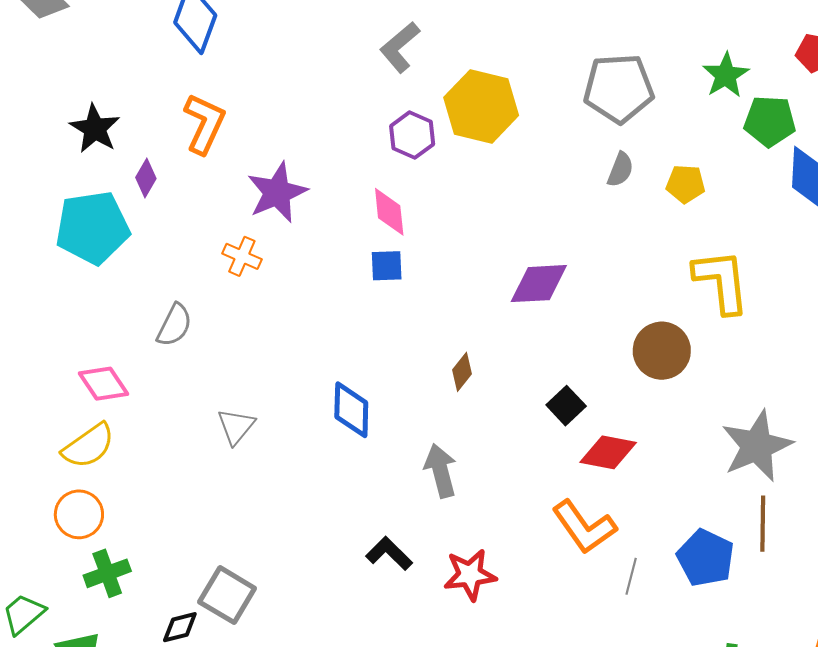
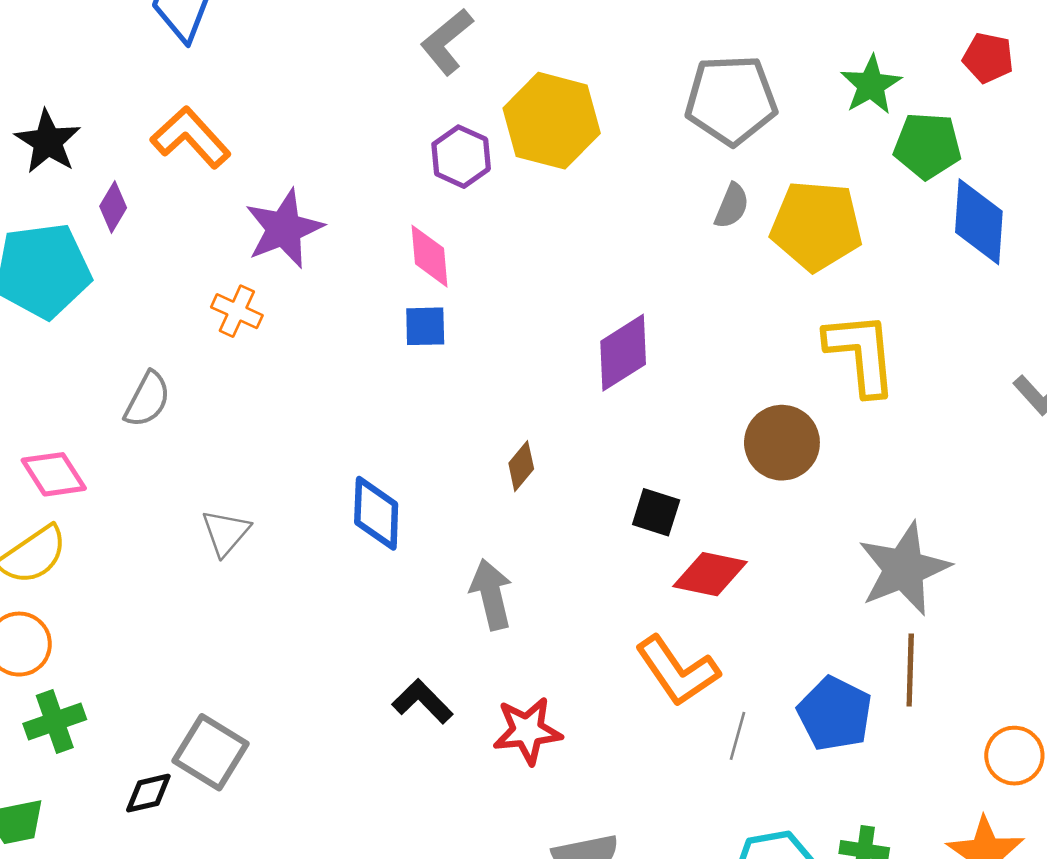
orange L-shape: (204, 124) -> (191, 137), turned -68
yellow pentagon: (686, 184) -> (816, 226), size x1.8
purple diamond: (539, 284) -> (623, 353), turned -30
black square: (566, 406) -> (656, 512), turned -30

